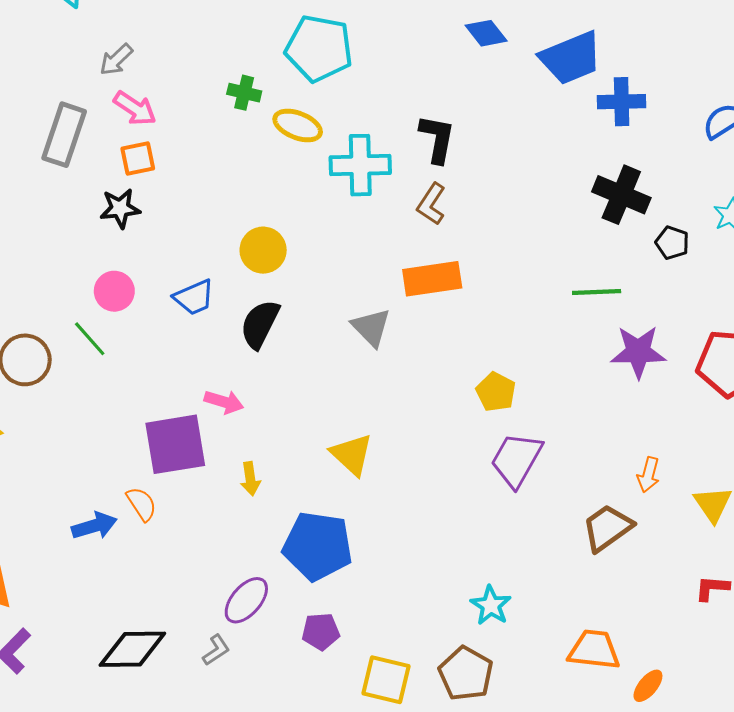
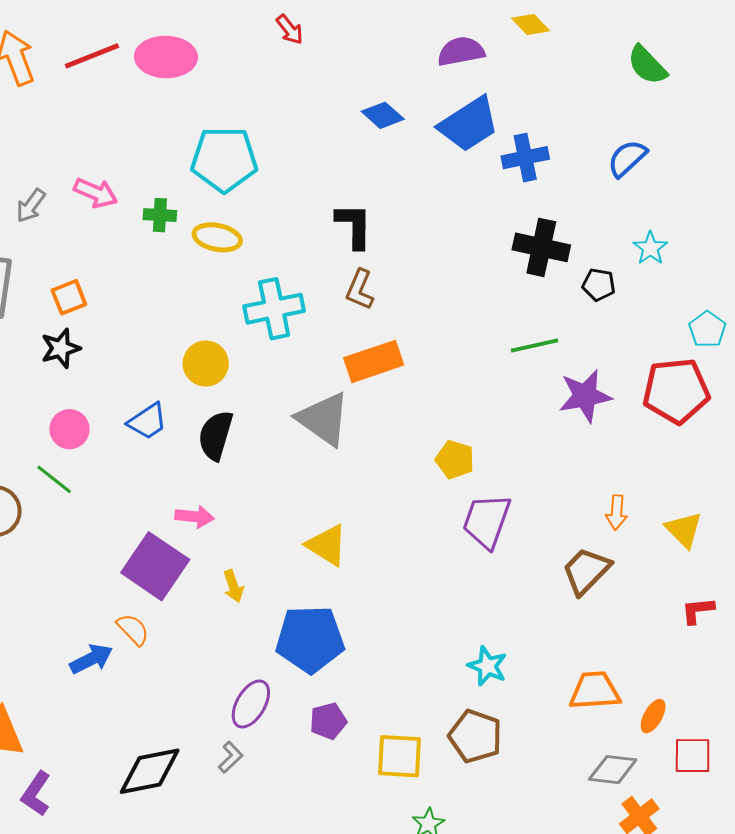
pink arrow: (135, 108) -> (96, 193), moved
cyan cross: (360, 165) -> (274, 309), moved
gray triangle: (371, 327) -> (323, 419), size x1.4
purple square: (175, 444) -> (155, 566), turned -36

